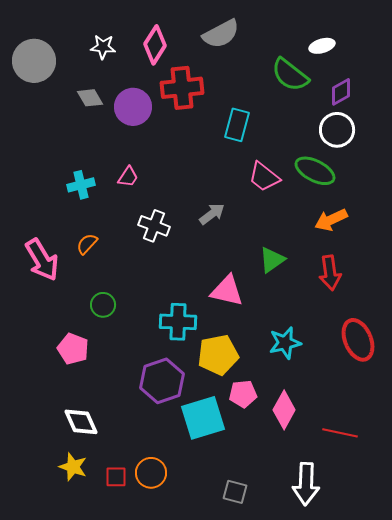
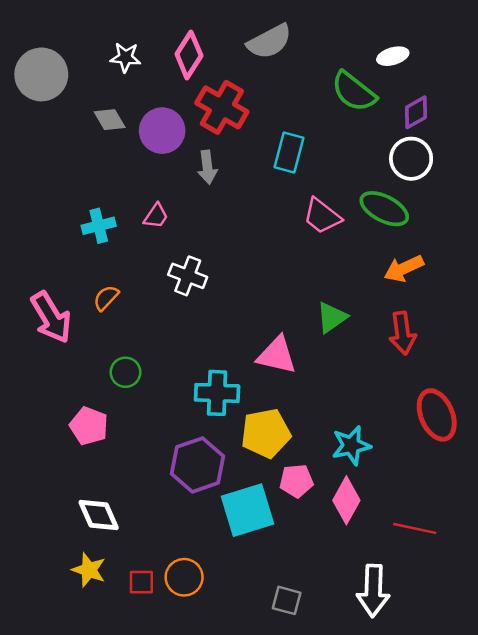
red cross: (182, 88) -> (222, 107), turned 36
gray arrow: (212, 214) -> (207, 167), moved, turned 120
cyan star: (285, 343) -> (351, 445), moved

